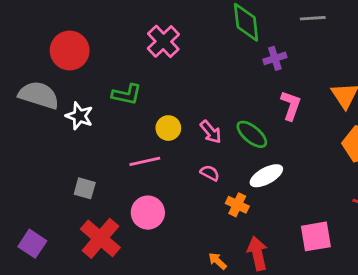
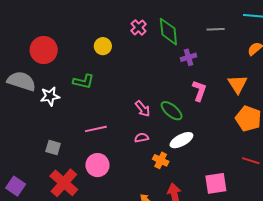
pink cross: (163, 41) -> (139, 27), moved, size x0.7
white star: (79, 116) -> (50, 96), turned -30
yellow circle: (168, 128) -> (103, 46), moved
pink semicircle: (210, 173) -> (142, 138), turned -40

